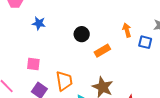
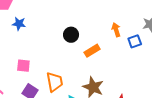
blue star: (39, 23) -> (19, 24), moved
blue square: (145, 42) -> (135, 41), turned -32

